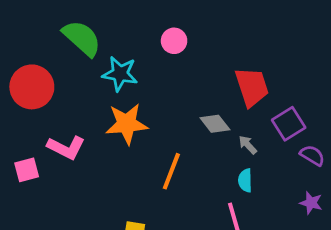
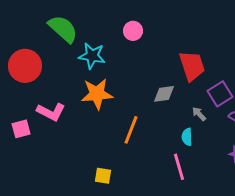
gray diamond: (215, 124) -> (164, 94), turned -60
gray arrow: (248, 145) -> (199, 114), moved

